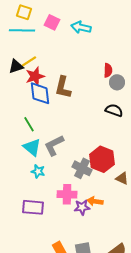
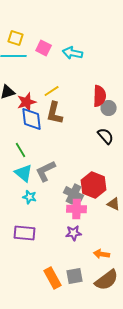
yellow line: (29, 61) -> (52, 91), moved
red semicircle: (108, 70) -> (100, 96), size x1.5
black semicircle: (114, 110) -> (106, 136), turned 30
pink cross: (67, 194) -> (77, 209), moved
orange arrow: (95, 201) -> (102, 254), moved

